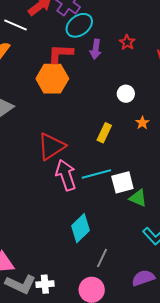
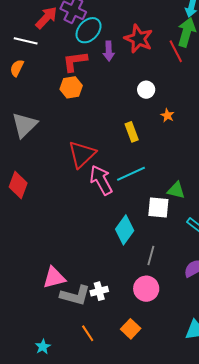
red star: (127, 42) -> (139, 39), size x1.8
orange hexagon: (52, 79) -> (71, 87), size x0.7
yellow rectangle: (104, 133) -> (132, 132), turned -36
white square: (122, 182) -> (158, 208), moved, turned 30

